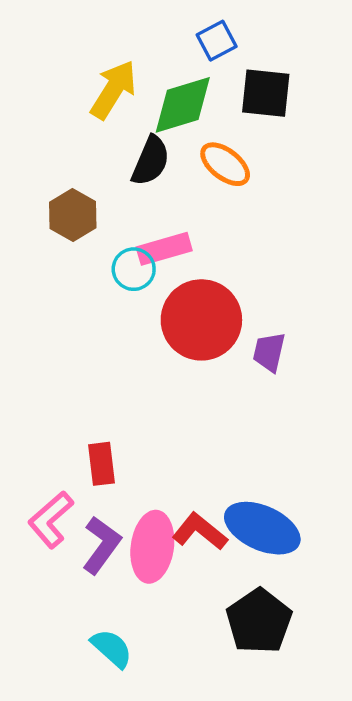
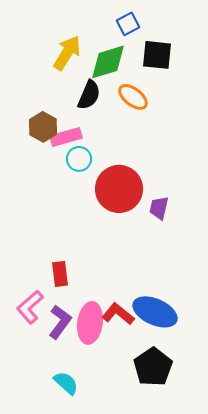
pink rectangle: (164, 249) -> (66, 137), moved

